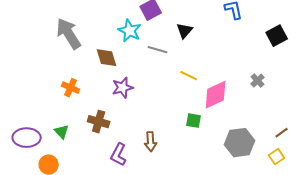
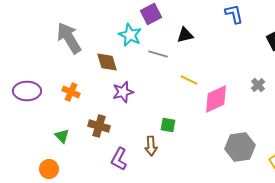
black triangle: (185, 31) -> (185, 35), turned 36
green square: (194, 121) -> (168, 125), moved
purple ellipse: (27, 138) -> (27, 91), moved

